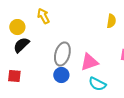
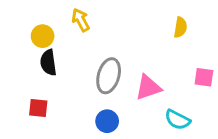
black semicircle: (21, 45) -> (48, 63), turned -54
blue circle: (61, 75) -> (107, 121), moved
cyan semicircle: (97, 84) -> (178, 120), moved

